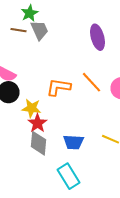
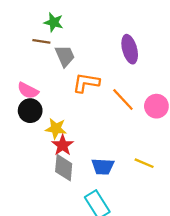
green star: (30, 13) -> (54, 22), turned -30
gray trapezoid: (40, 30) -> (65, 56), moved
orange L-shape: (58, 87) -> (86, 83), moved

